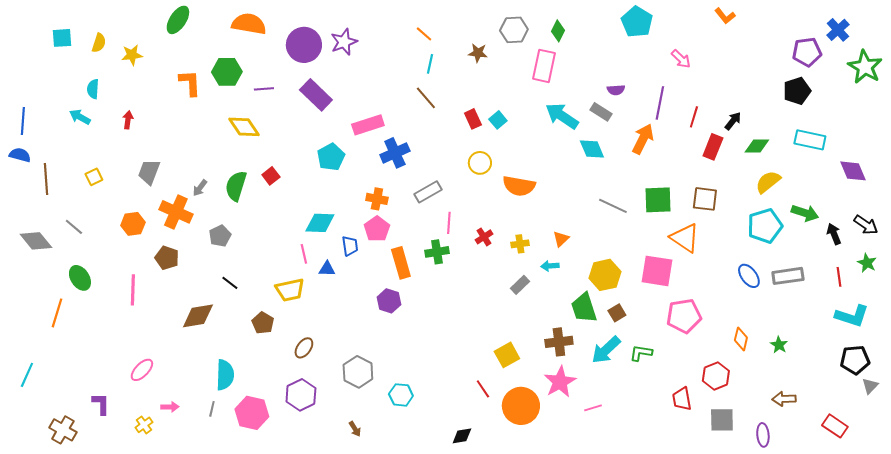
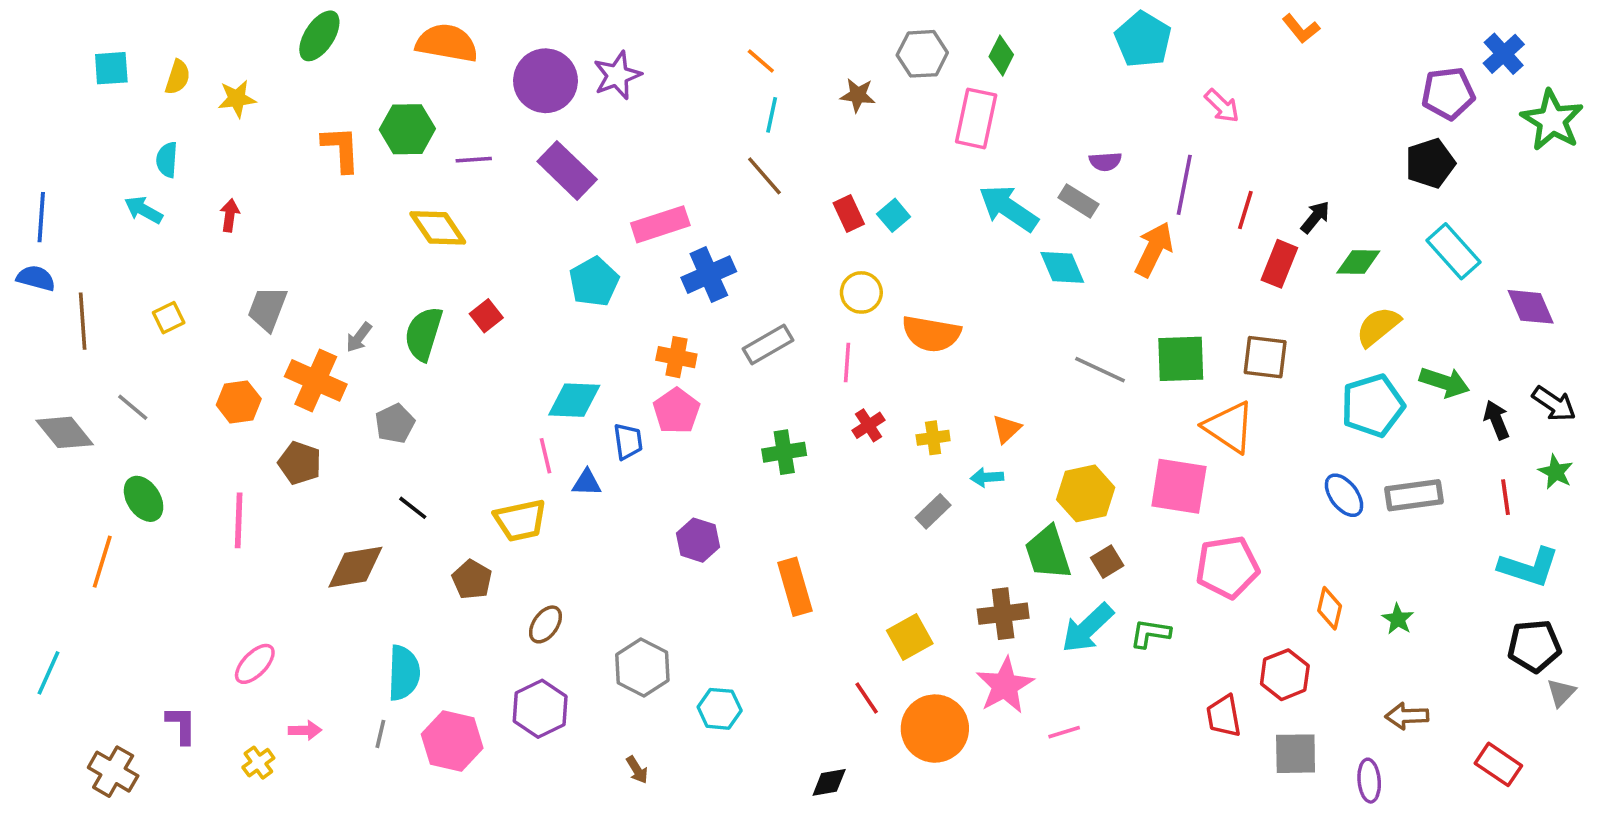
cyan rectangle: (810, 140) -> (1453, 251), turned 36
pink line: (449, 223) -> (847, 362), moved
orange rectangle: (401, 263) -> (795, 587), moved

